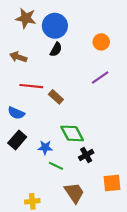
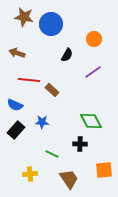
black semicircle: (56, 49) -> (67, 55), moved
green diamond: (72, 133) -> (91, 121), moved
blue star: (45, 147) -> (42, 122), moved
black cross: (86, 155) -> (80, 144), turned 32
yellow cross: (32, 201) -> (30, 174), moved

